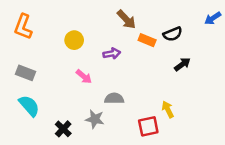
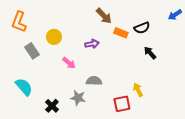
yellow circle: (74, 40) -> (54, 37), moved
black arrow: (182, 64) -> (150, 53), turned -96
gray rectangle: (26, 73) -> (32, 51), moved, turned 35

